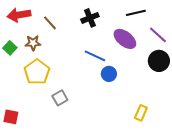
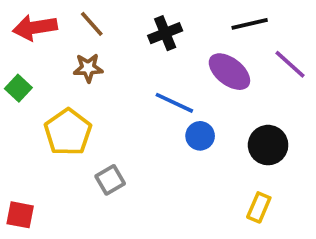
brown line: (50, 23) -> (92, 24), moved
brown star: (33, 43) -> (88, 68), moved
black circle: (159, 61) -> (268, 145), moved

